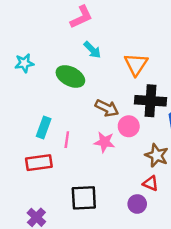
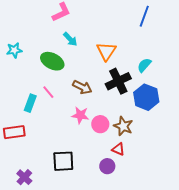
black cross: (151, 101) -> (118, 81), turned -30
pink circle: (129, 126) -> (100, 124), moved
pink line: (67, 140) -> (48, 92), moved, turned -48
red rectangle: (39, 163) -> (14, 132), moved

